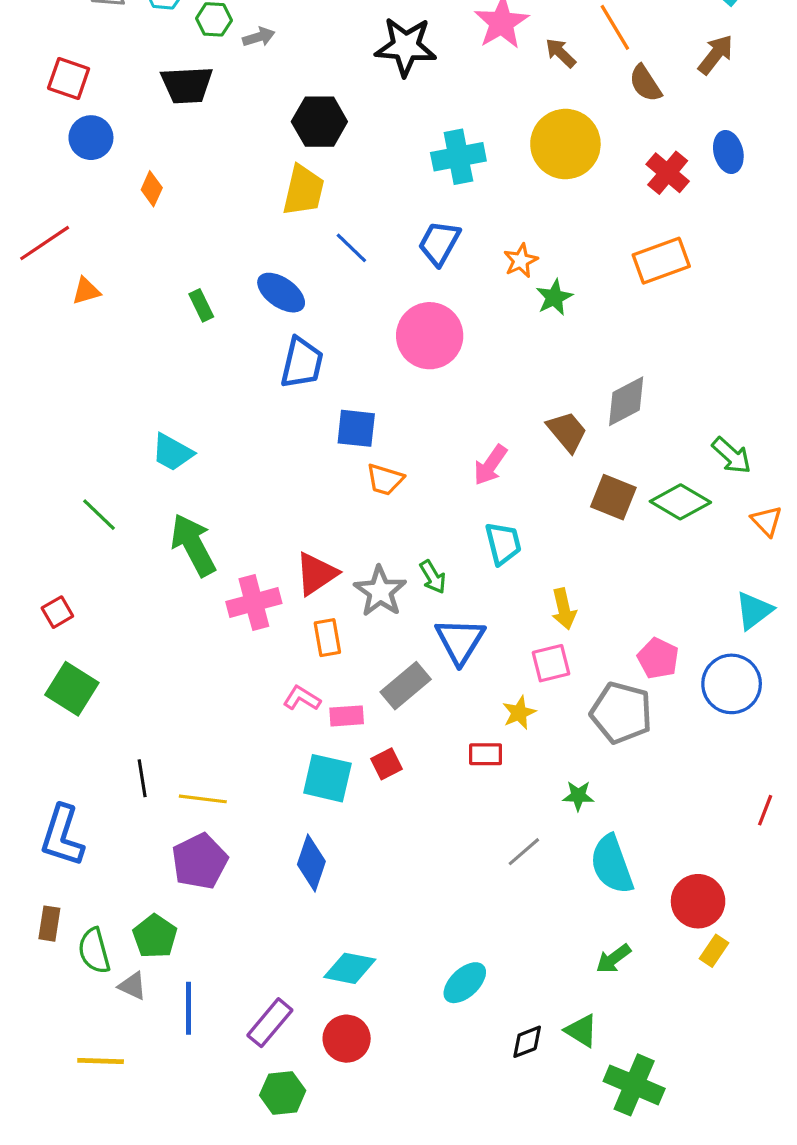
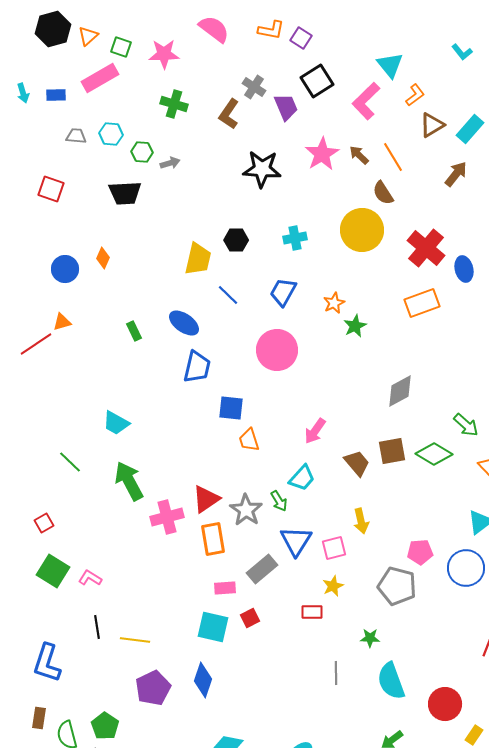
brown arrow: (561, 53) -> (359, 155), moved
brown semicircle: (645, 83) -> (383, 193), moved
black hexagon: (319, 122) -> (236, 240), moved, size x0.7
blue circle: (91, 138) -> (65, 269), moved
blue ellipse: (728, 152) -> (464, 269), moved
cyan cross: (458, 157) -> (295, 238), size x0.7
red cross: (668, 173) -> (426, 248), size x1.4
red line: (45, 243) -> (36, 344), moved
brown trapezoid: (567, 432) -> (357, 463), moved
orange trapezoid: (385, 479) -> (249, 440), turned 55
brown square: (613, 497) -> (392, 451), turned -32
cyan trapezoid: (503, 543) -> (302, 478), moved, turned 56
orange rectangle: (327, 638) -> (213, 539), size x1.4
pink pentagon: (658, 658) -> (420, 552), turned -30
pink square: (551, 663) -> (334, 548), moved
pink L-shape: (302, 698) -> (90, 578), moved
gray line: (524, 852) -> (336, 673), turned -50
purple pentagon: (200, 861) -> (153, 688), moved
yellow rectangle: (714, 951) -> (474, 735), moved

